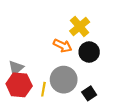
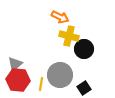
yellow cross: (80, 27) -> (69, 36), moved, turned -36
orange arrow: (63, 46) -> (60, 17), moved

